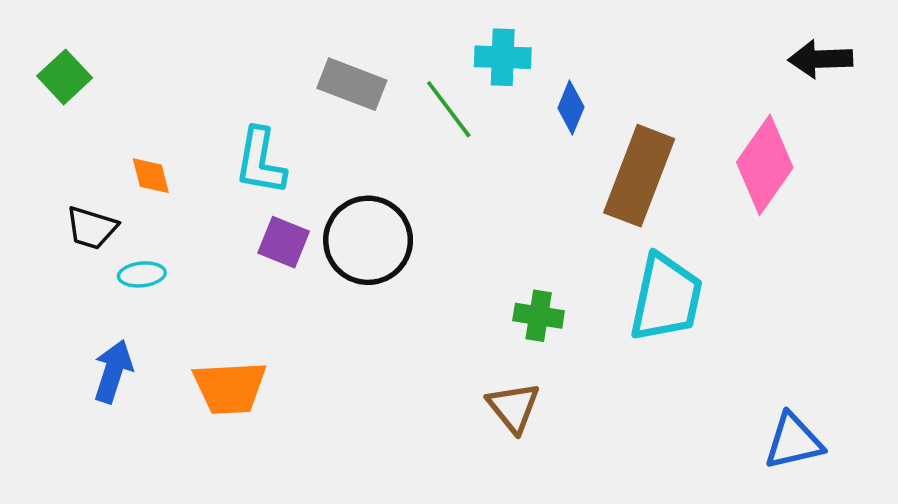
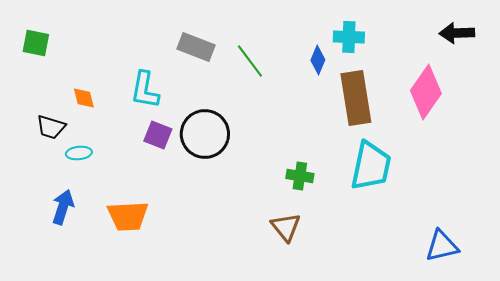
cyan cross: (503, 57) -> (349, 37), moved
green square: (65, 77) -> (36, 43), turned -36
brown rectangle: (639, 176) -> (356, 98), turned -30

